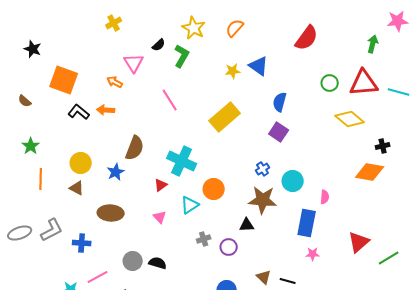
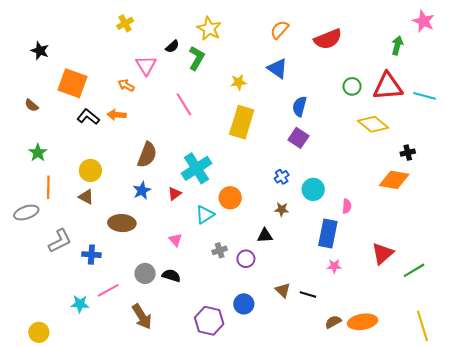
pink star: (398, 21) -> (424, 21), turned 30
orange semicircle: (235, 28) -> (280, 30), moved
red semicircle: (307, 38) -> (328, 39), turned 32
yellow star: (233, 71) -> (239, 82), moved
yellow rectangle: (225, 117) -> (242, 122), turned -32
cyan cross: (182, 161) -> (197, 168), turned 32
blue star: (116, 172) -> (142, 190), moved
brown star: (263, 200) -> (282, 209), size x0.5
pink triangle: (160, 217) -> (175, 240), moved
gray ellipse: (20, 233) -> (26, 213), moved

